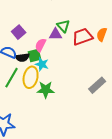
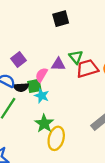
green triangle: (63, 26) -> (76, 57), moved
yellow ellipse: (31, 77) -> (56, 138), moved
green star: (46, 90) -> (44, 123), turned 30

